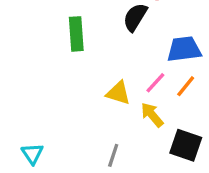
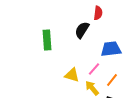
orange line: (186, 86) -> (112, 80), moved

